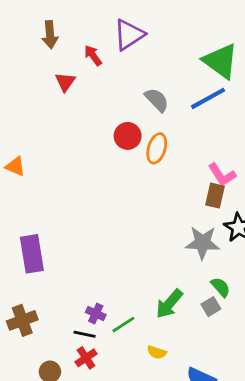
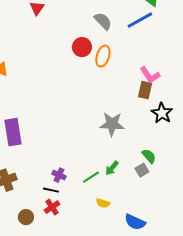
gray star: (203, 243) -> (112, 124), moved
green arrow: (169, 304) -> (112, 168), size x0.7
green line: (123, 325) -> (91, 177), moved

